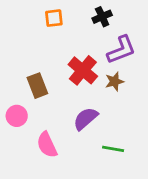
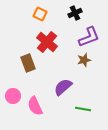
orange square: (54, 18) -> (40, 14), turned 32
red cross: (83, 70) -> (47, 42), moved
pink circle: (17, 116) -> (13, 96), moved

